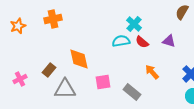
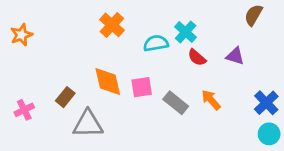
orange cross: (53, 19) -> (112, 25), moved, turned -36
cyan semicircle: (121, 41) -> (156, 43), moved
pink square: (103, 82) -> (142, 87), moved
gray rectangle: (132, 92) -> (176, 103), moved

